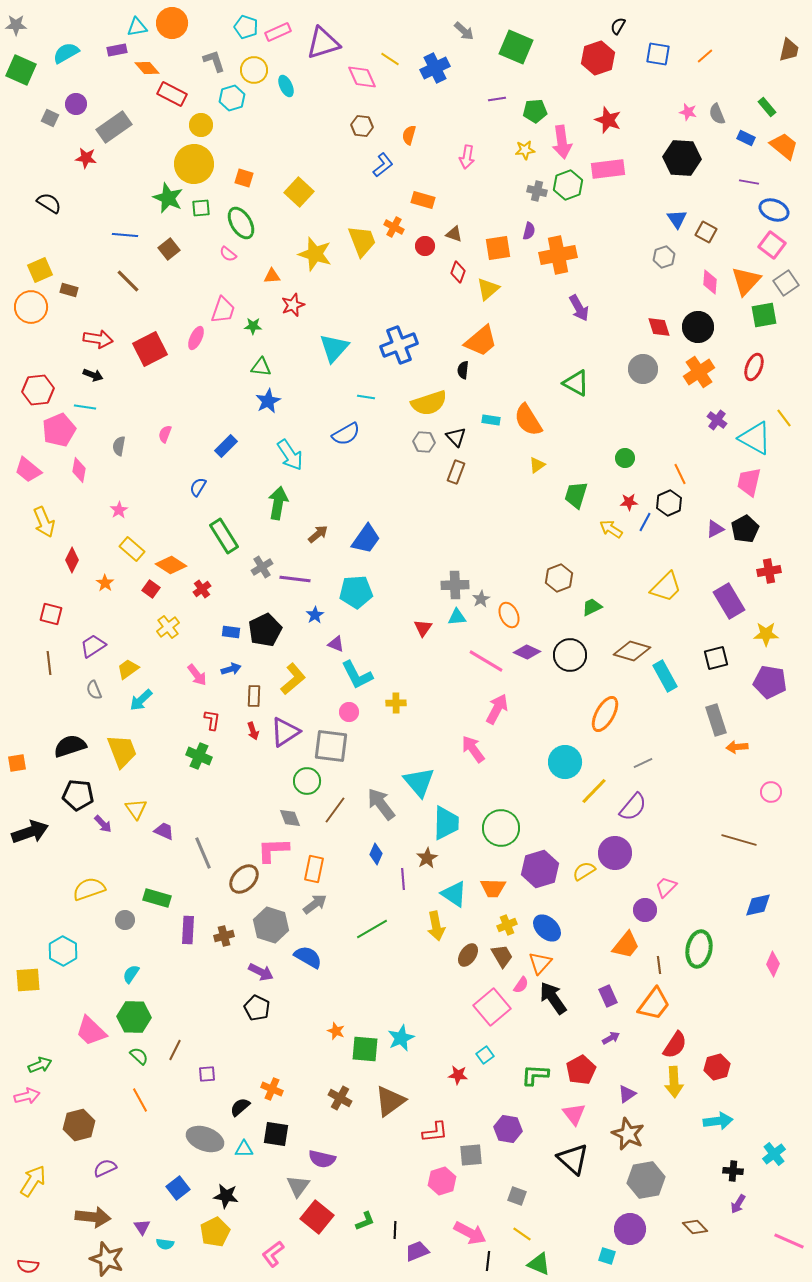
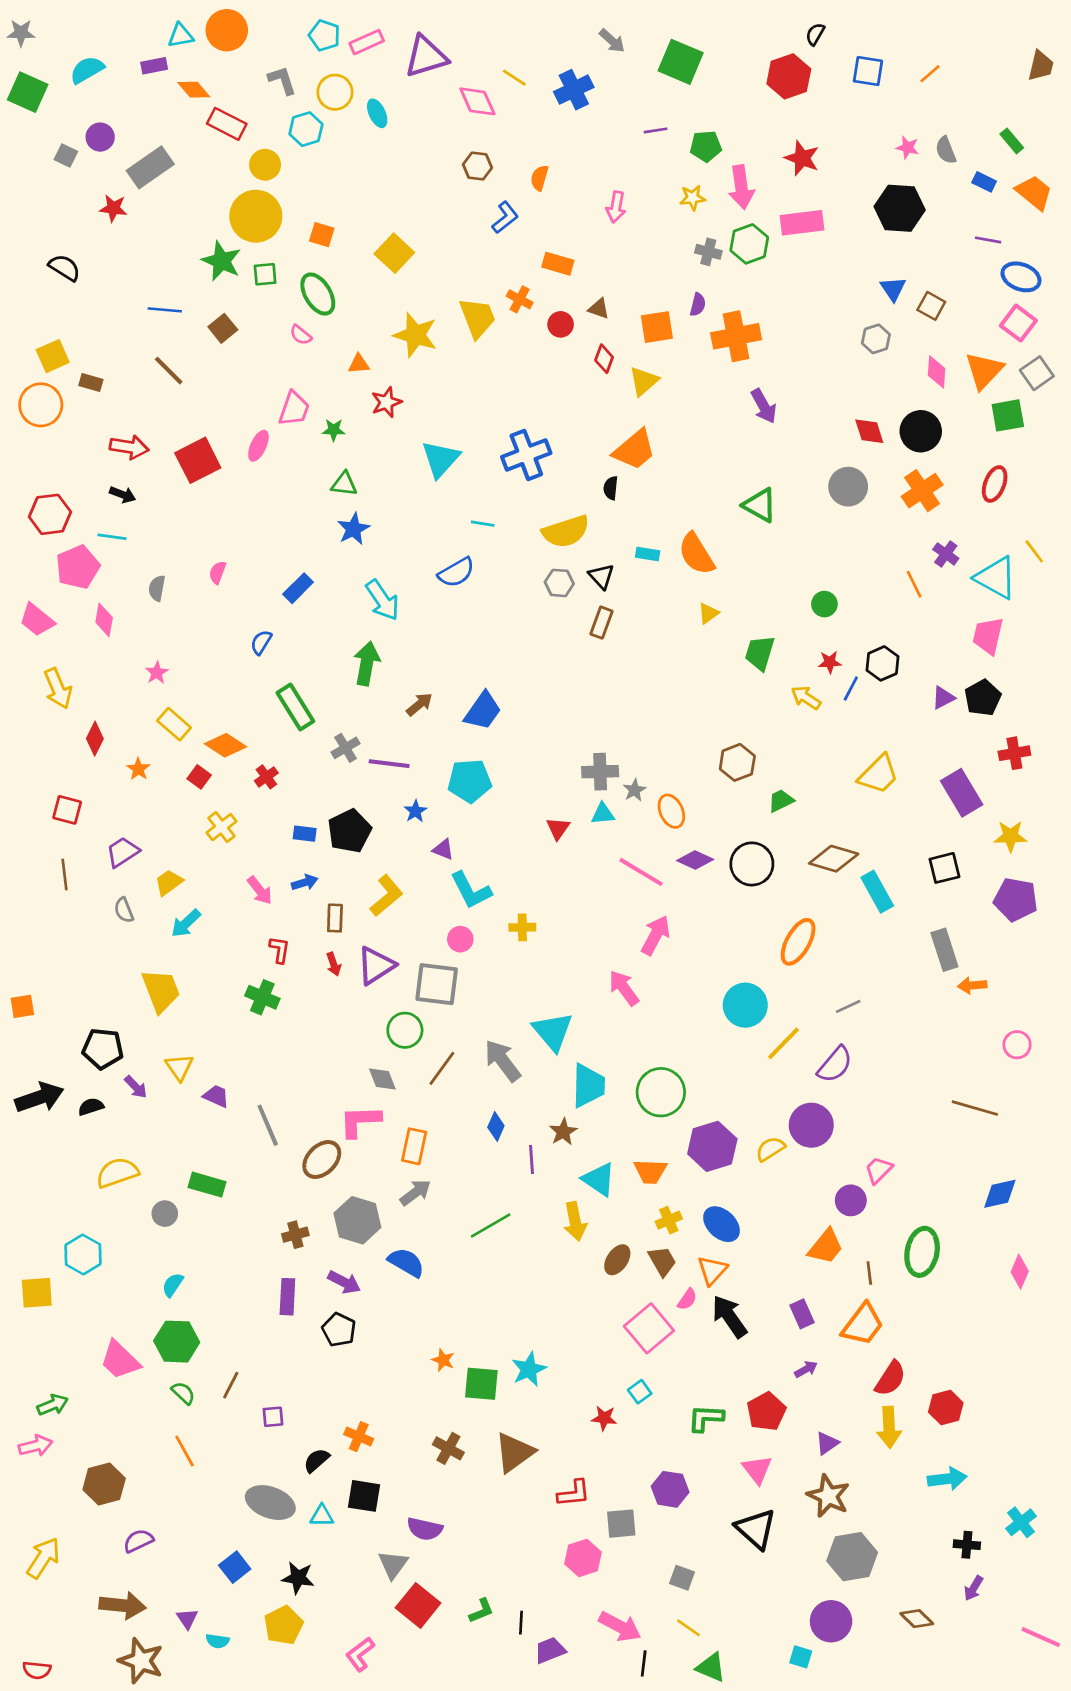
orange line: (680, 474) -> (914, 584), moved
black semicircle: (70, 746) -> (91, 1107), moved, size x0.6
purple rectangle: (188, 930) -> (287, 1297), moved

